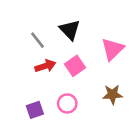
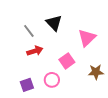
pink square: (75, 66) -> (67, 61), moved
brown star: (113, 94) -> (96, 72), moved

